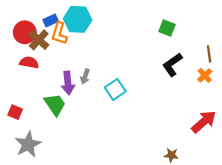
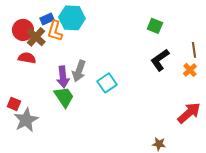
gray arrow: (85, 76) -> (79, 71), size x1.5
green trapezoid: (55, 105) -> (64, 97), moved
gray star: (28, 144) -> (26, 120), moved

